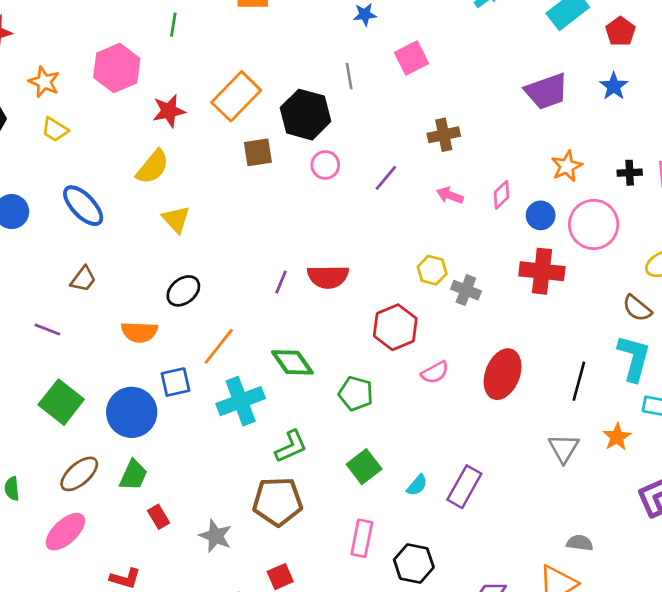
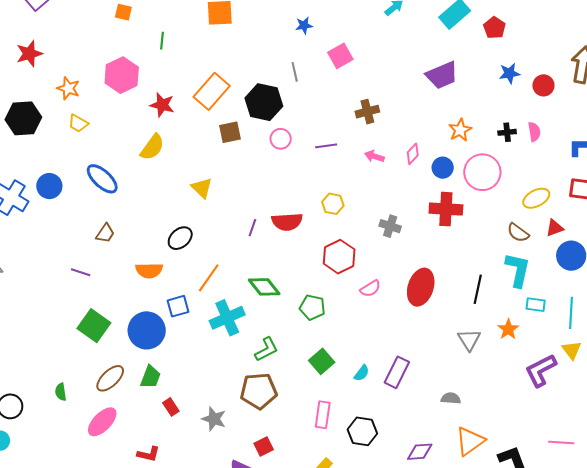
blue star: (614, 86) -> (509, 73), moved, turned 30
red star: (169, 111) -> (162, 105), turned 30
purple line: (386, 178) -> (326, 146), turned 45
yellow triangle: (176, 219) -> (202, 188), moved
yellow hexagon: (432, 270) -> (333, 204), moved
gray semicircle: (580, 543) -> (451, 398), moved

